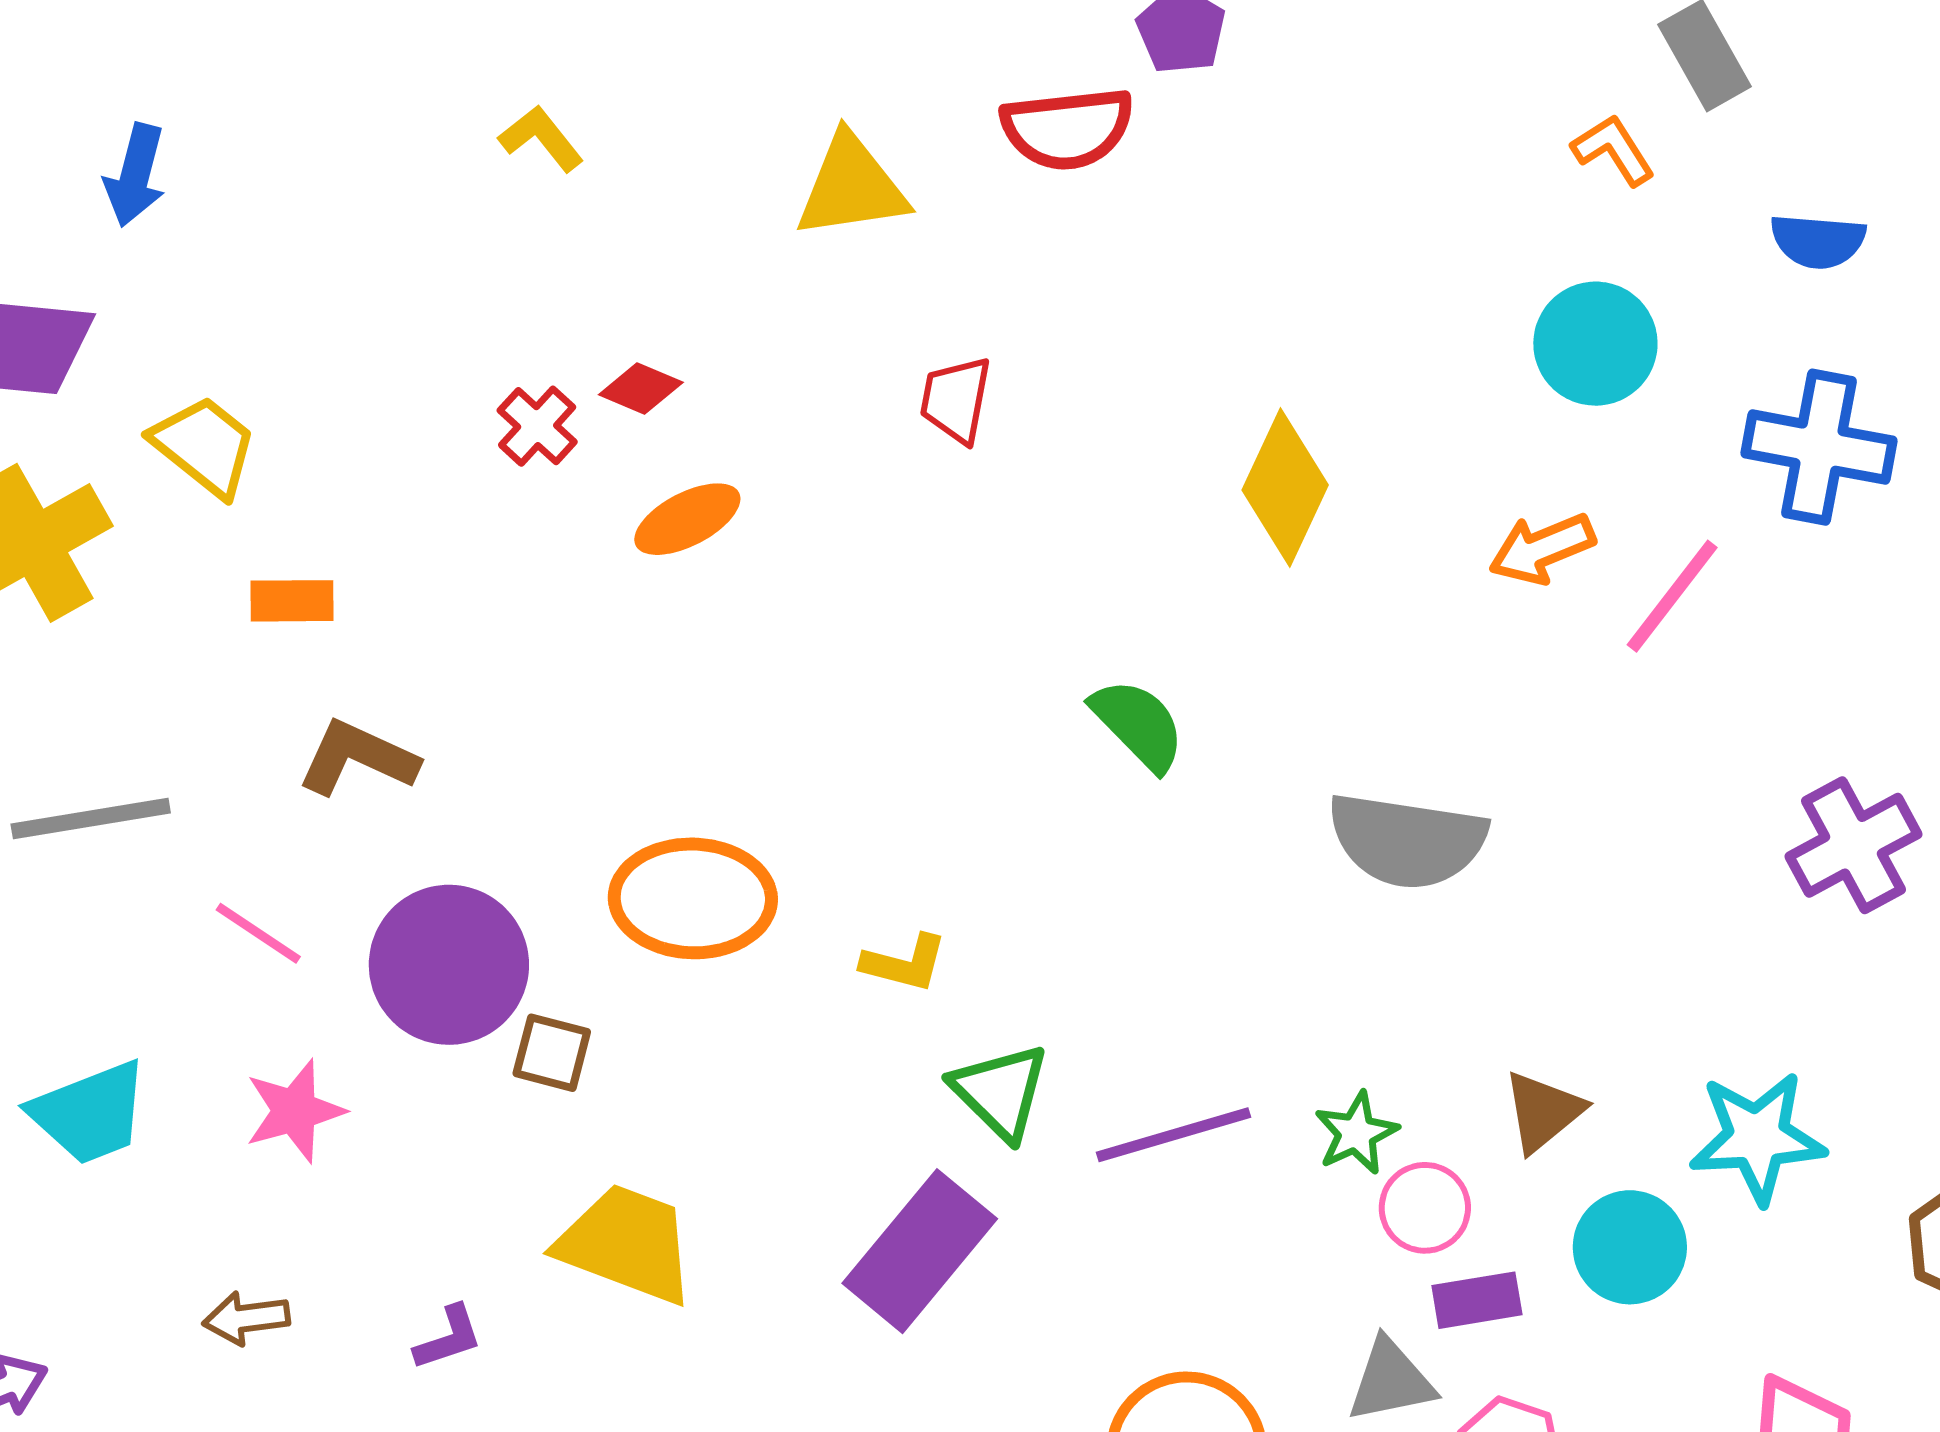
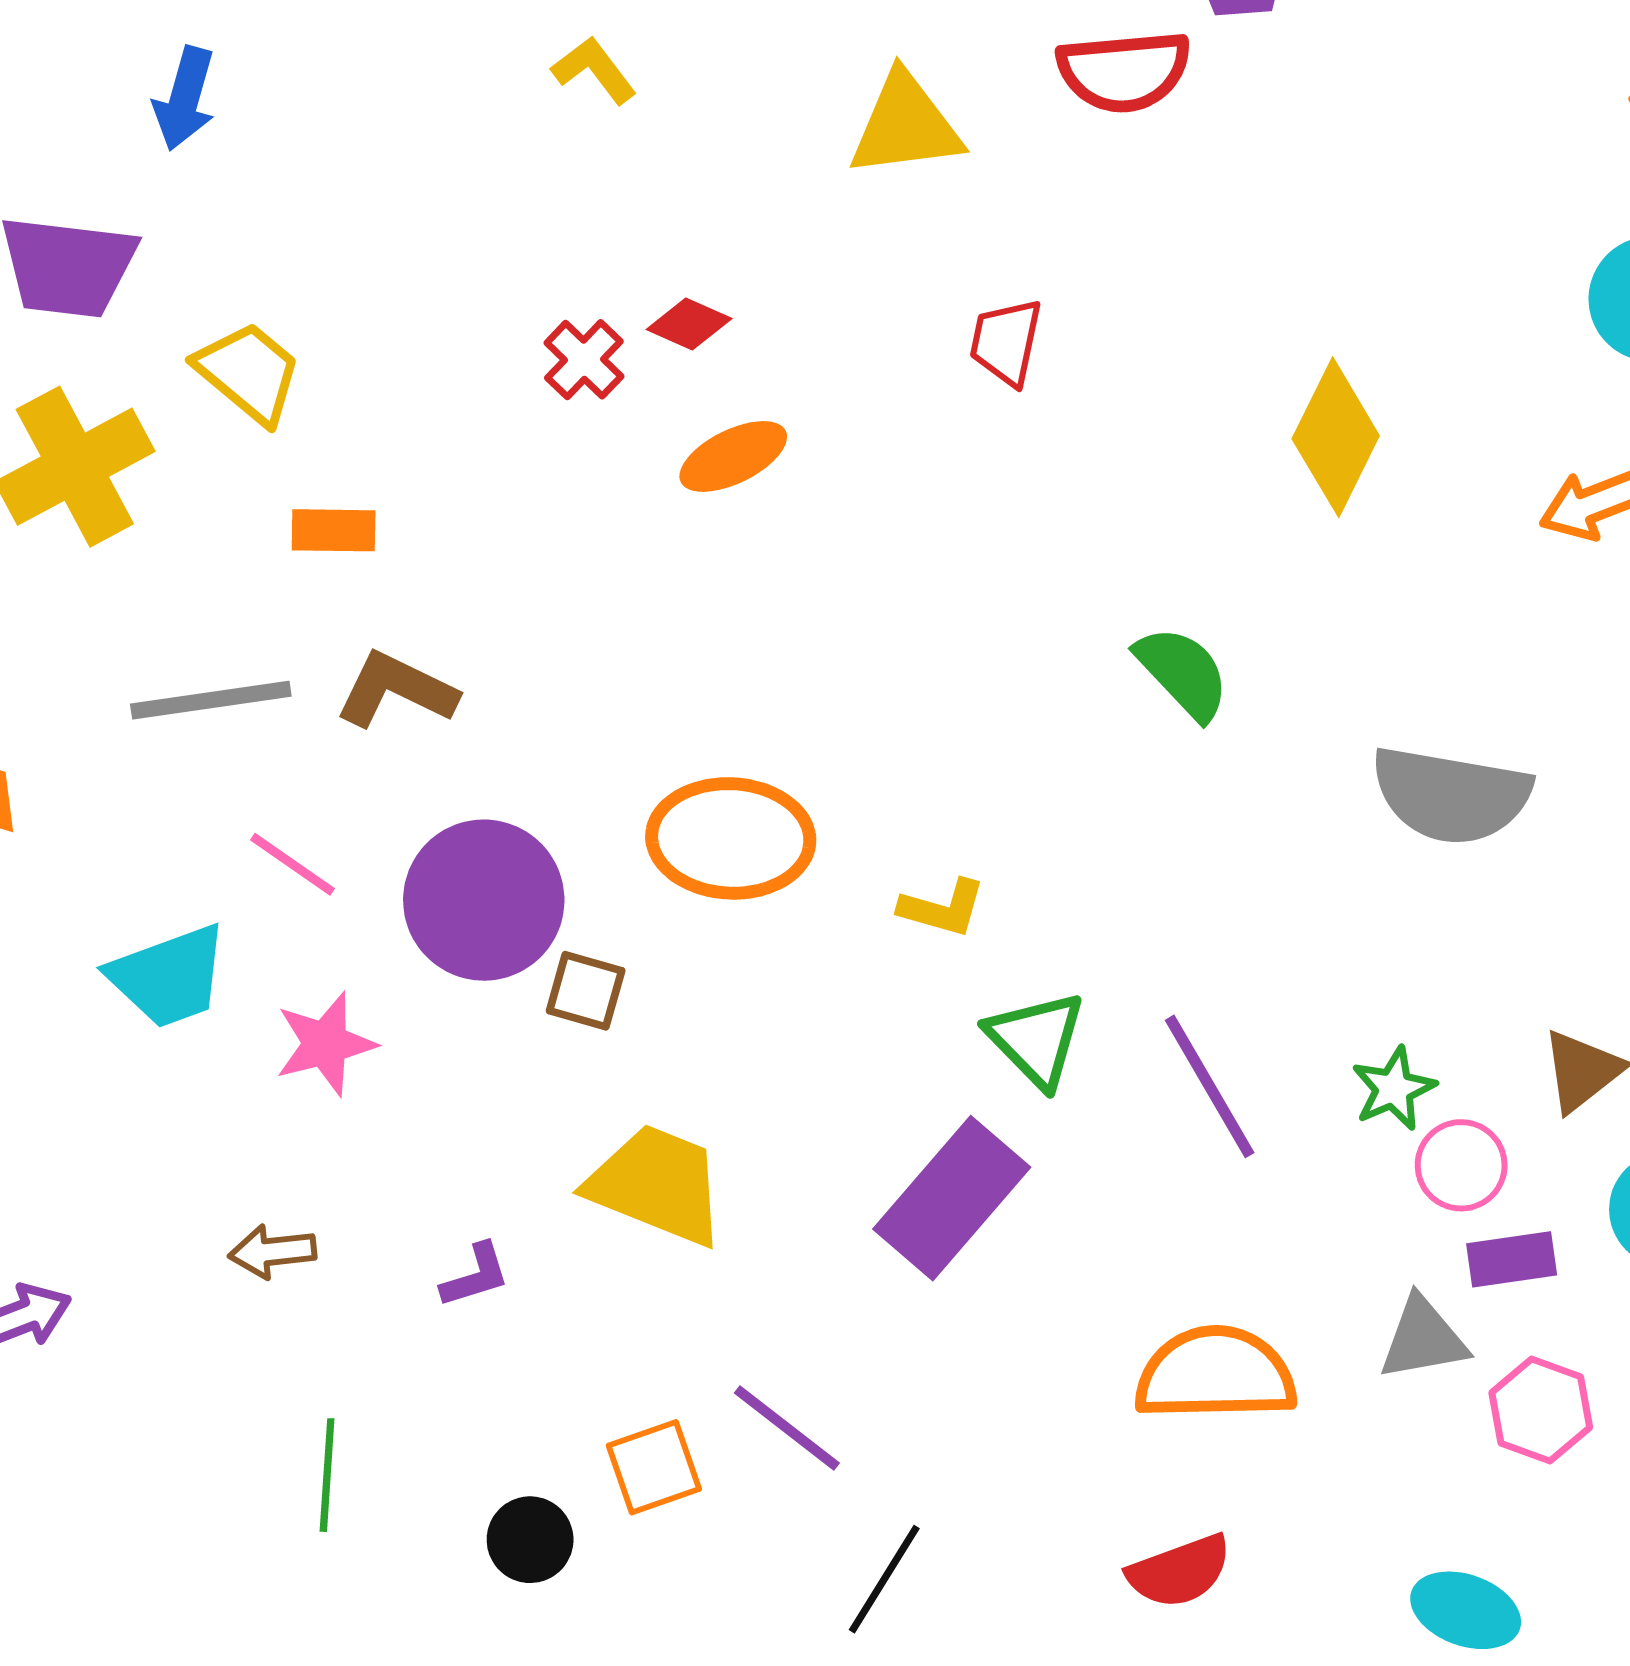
gray line: (91, 819) -> (211, 700), moved
cyan trapezoid: (90, 1113) -> (169, 976), moved
purple line: (1174, 1135) -> (1210, 1086), turned 75

